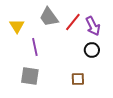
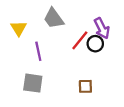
red line: (73, 22) -> (80, 40), moved
black circle: (92, 50) -> (95, 44), moved

